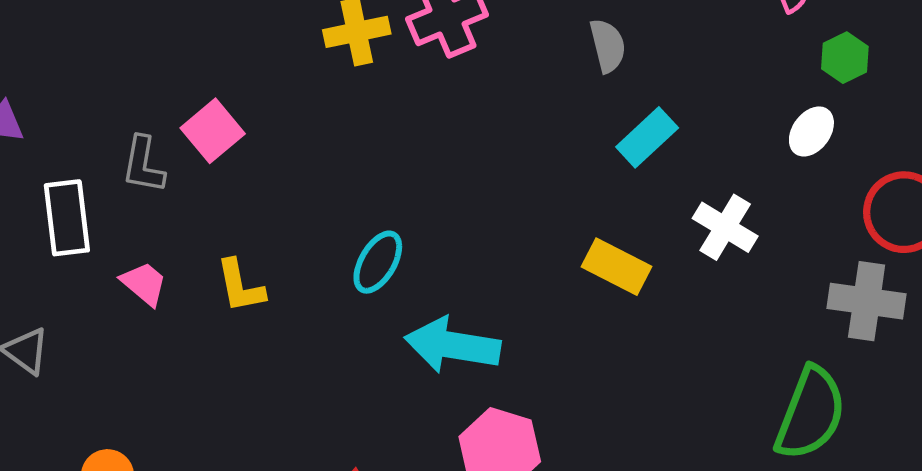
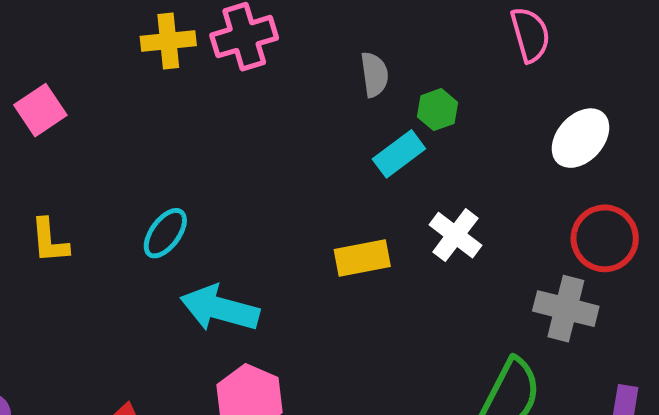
green hexagon: (845, 58) -> (438, 110), moved
white ellipse: (811, 131) -> (581, 138), moved, size x1.5
yellow rectangle: (616, 267) -> (362, 258), turned -44

